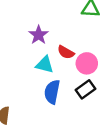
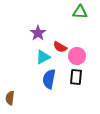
cyan triangle: (45, 65) -> (43, 57), turned -42
black rectangle: (86, 89) -> (76, 77), turned -49

